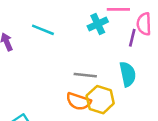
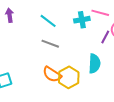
cyan line: (43, 30) -> (48, 21), moved
gray line: (85, 75) -> (50, 44), moved

